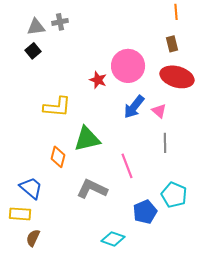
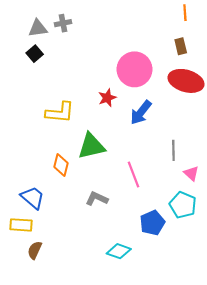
red star: (98, 80) -> (107, 98), moved, turned 30
pink triangle: (159, 111) -> (191, 173), moved
gray L-shape: (92, 189) -> (97, 199), size x0.7

